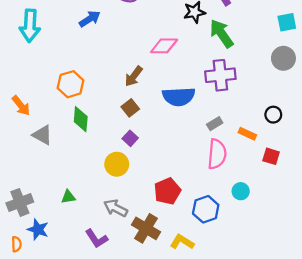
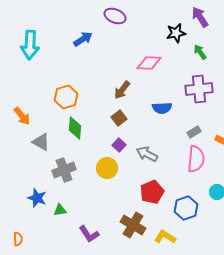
green arrow: (221, 34) -> (200, 52), size x0.6
blue semicircle: (179, 97) -> (162, 108), size x0.7
green triangle: (68, 197) -> (60, 210), moved
gray cross: (20, 202) -> (64, 170), moved
gray arrow: (116, 208) -> (147, 154), moved
blue star: (38, 230) -> (37, 198), moved

